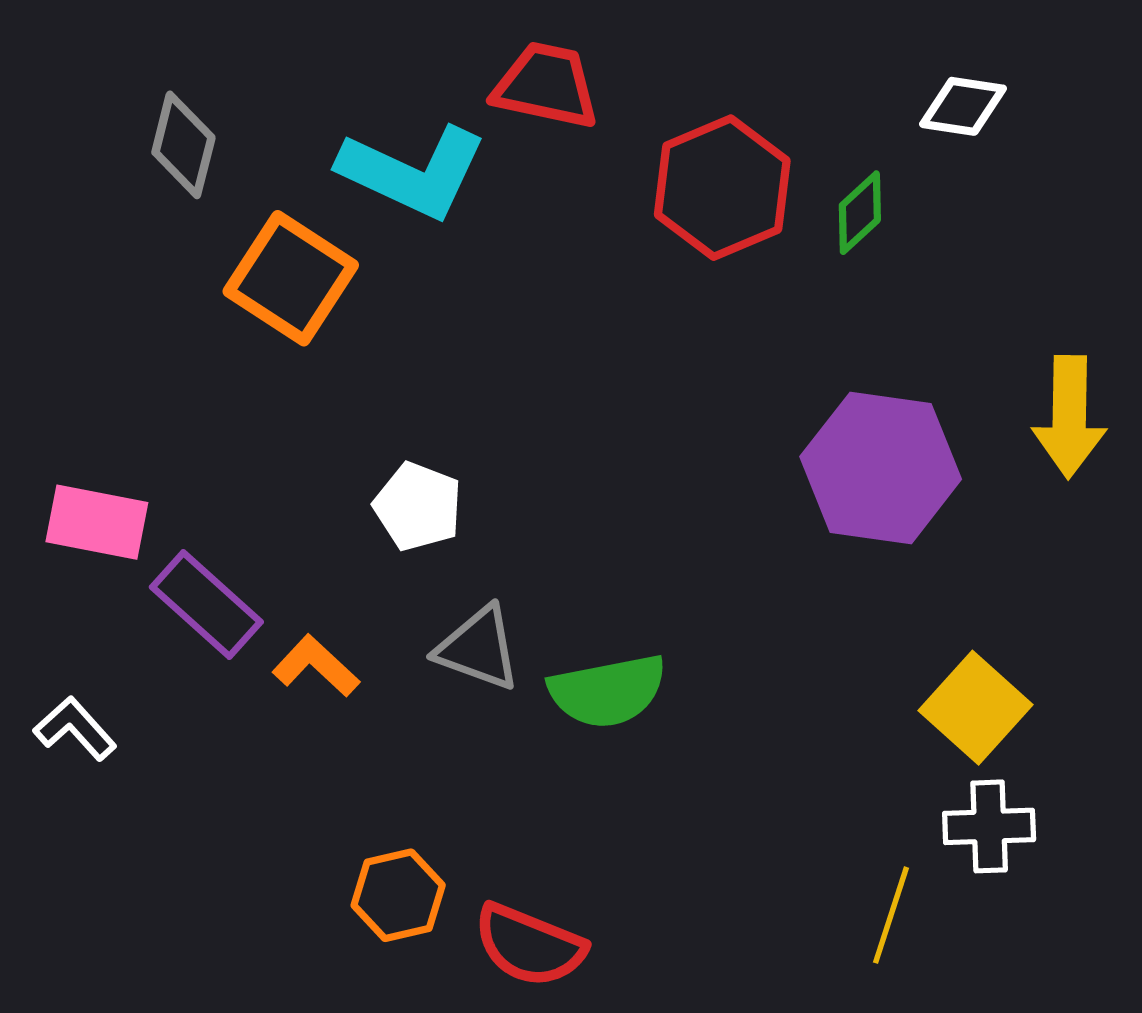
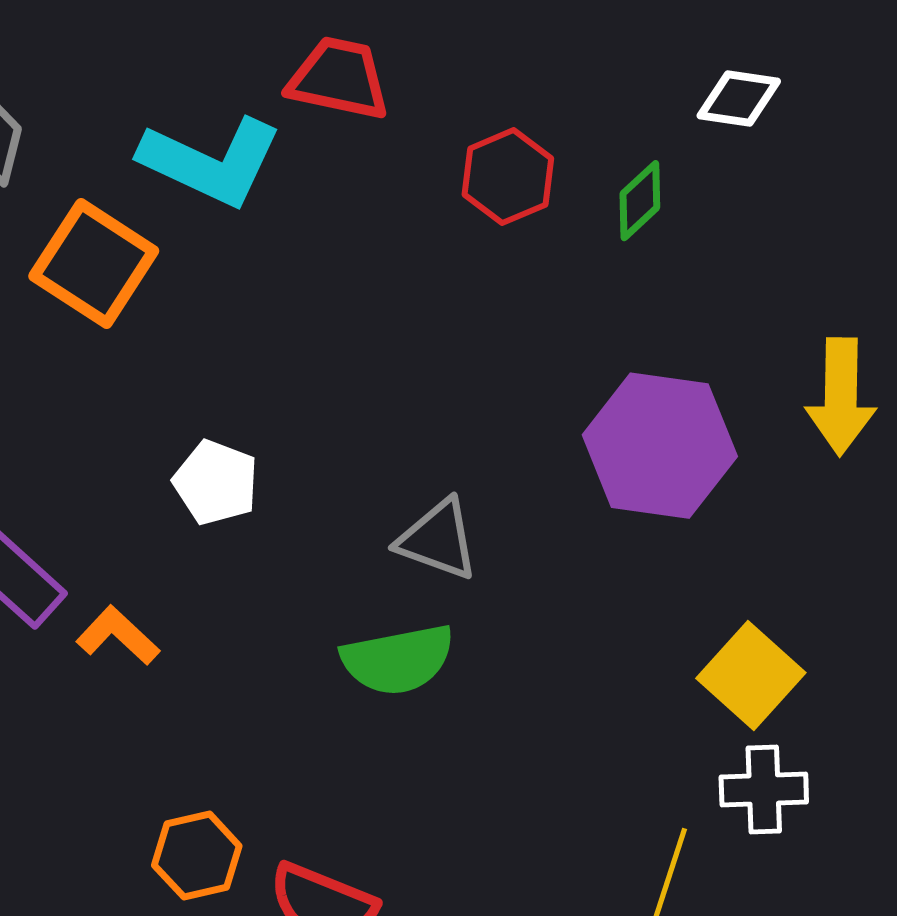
red hexagon: (722, 188) -> (508, 177), size x0.7
gray triangle: (478, 648) -> (438, 540), moved

